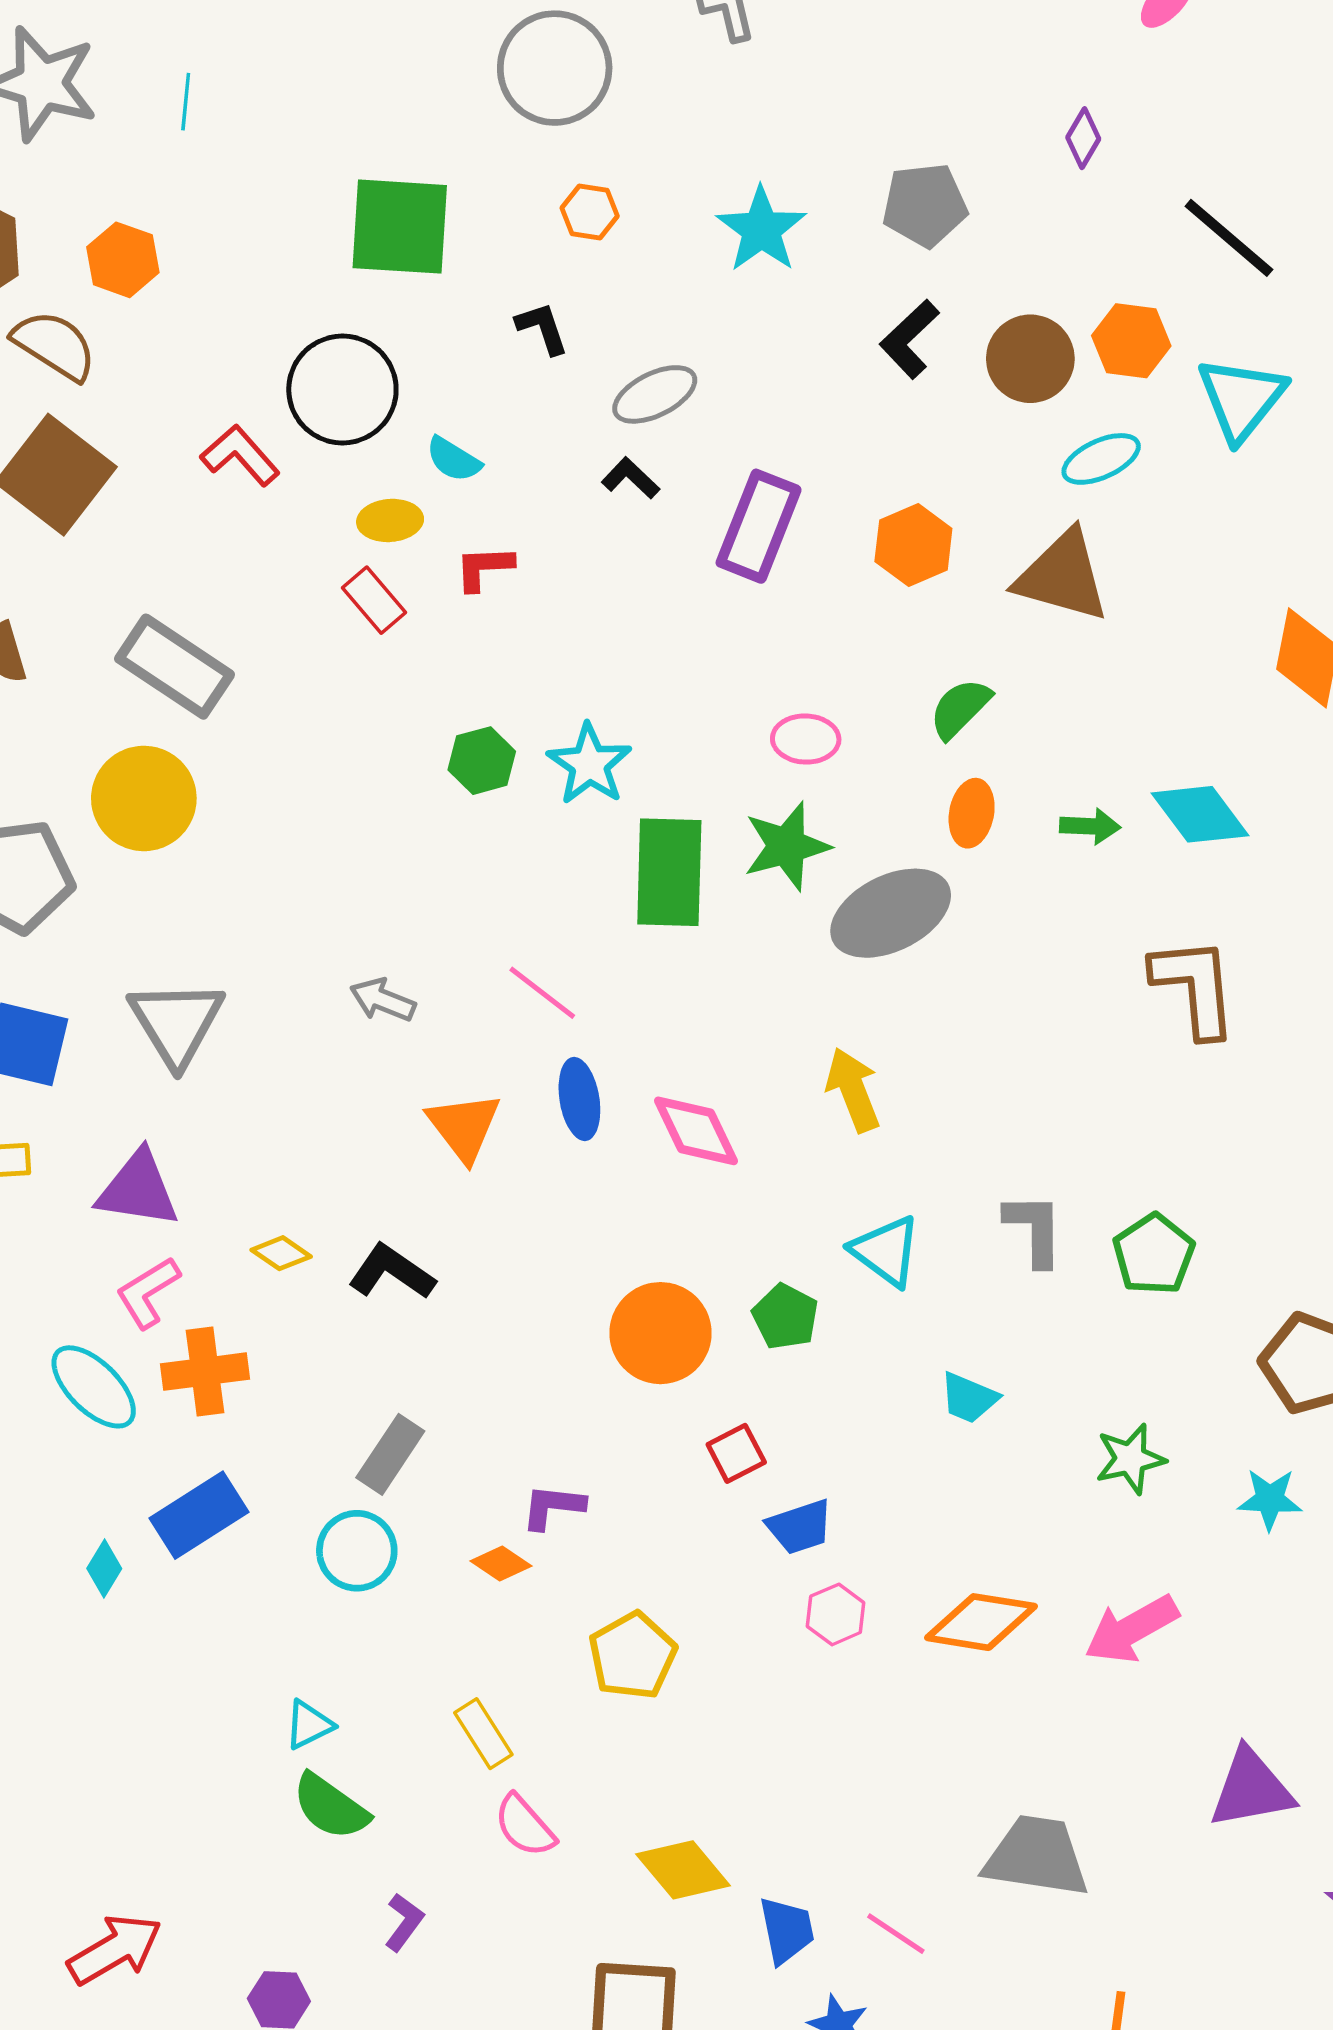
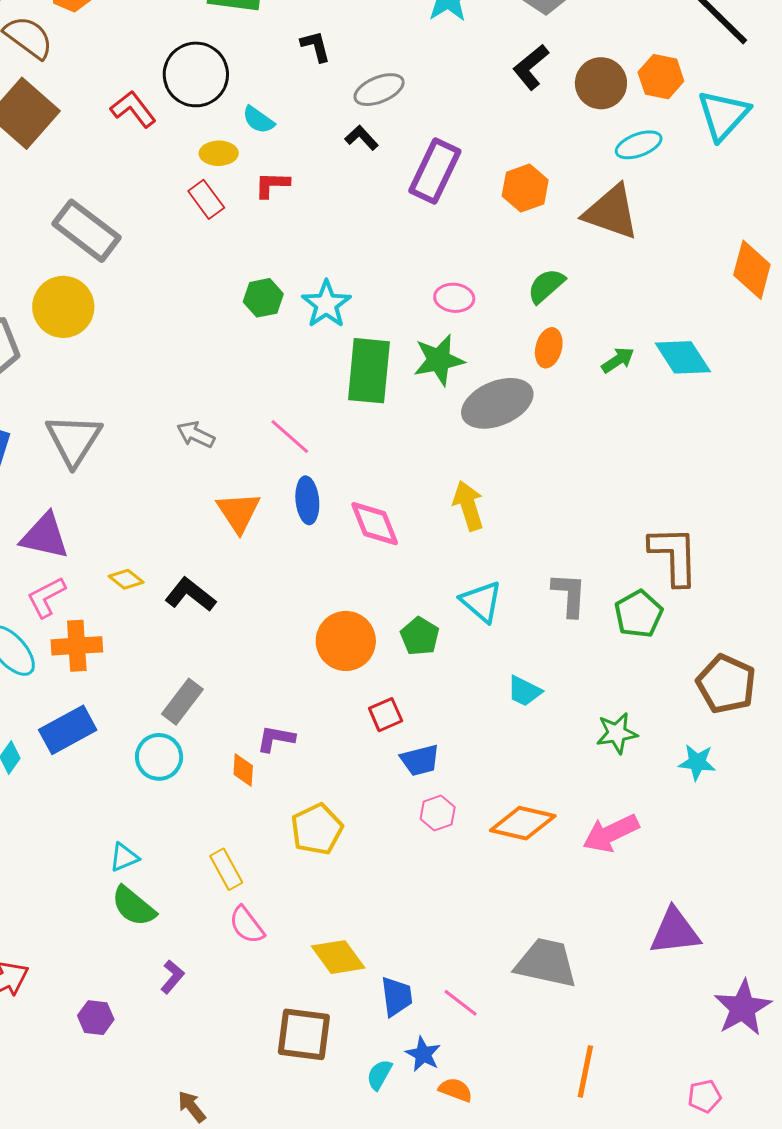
green arrow: (1090, 826) -> (618, 360), turned -40
brown L-shape: (1195, 987) -> (674, 556), moved
orange diamond: (501, 1564) -> (243, 770), turned 56

